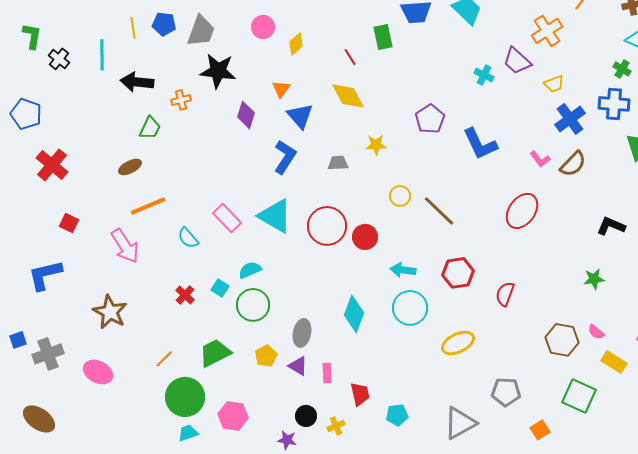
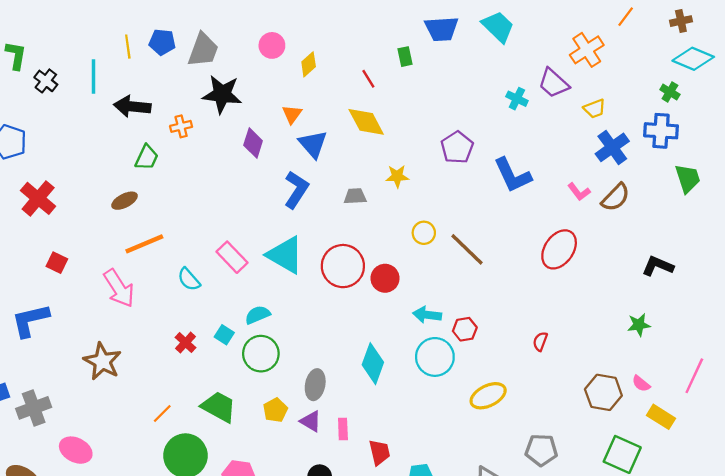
green rectangle: (383, 37) -> (405, 57), size x0.7
red hexagon: (458, 273) -> (465, 329), moved, size x0.7
red semicircle: (505, 294) -> (540, 341), size x0.7
green trapezoid: (215, 353) -> (219, 407), turned 56
pink ellipse: (98, 372) -> (76, 450), moved

